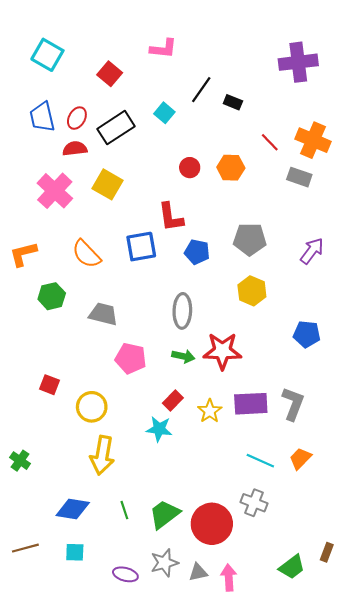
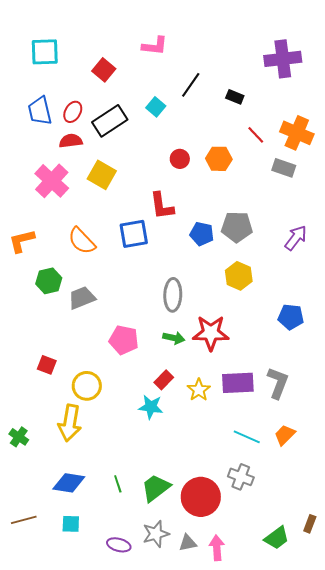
cyan square: (47, 55) -> (45, 52), turned -32
black rectangle: (233, 102) -> (235, 97), moved
blue pentagon: (197, 252) -> (202, 234), moved
gray trapezoid: (103, 314) -> (82, 298), moved, turned -36
yellow arrow: (102, 455) -> (70, 423), moved

